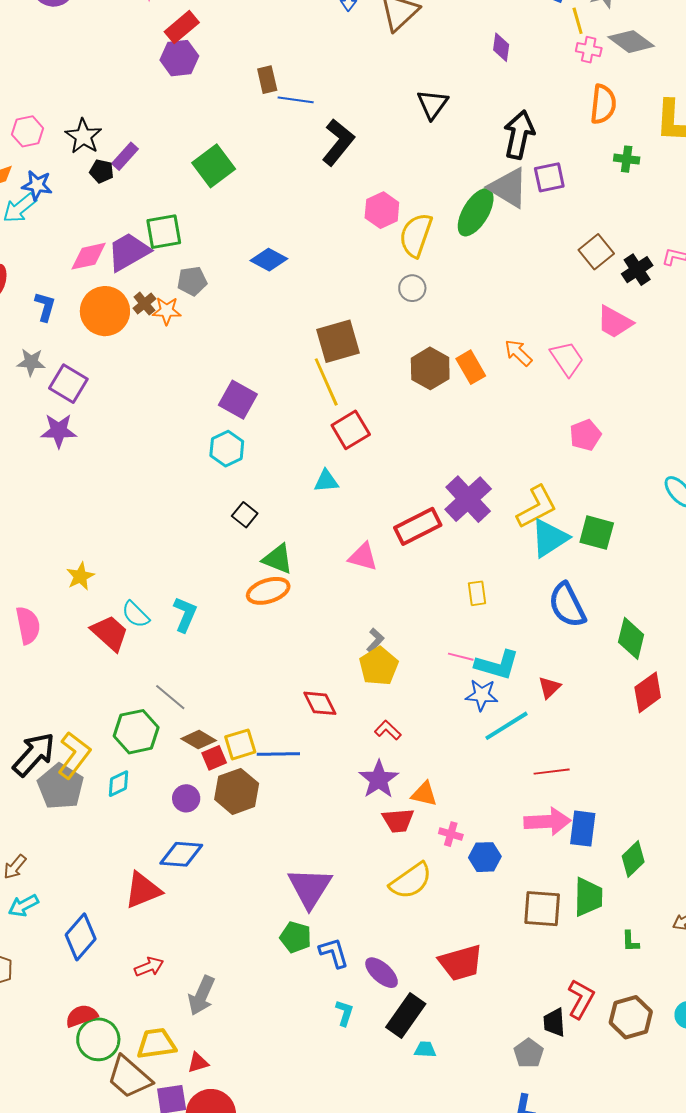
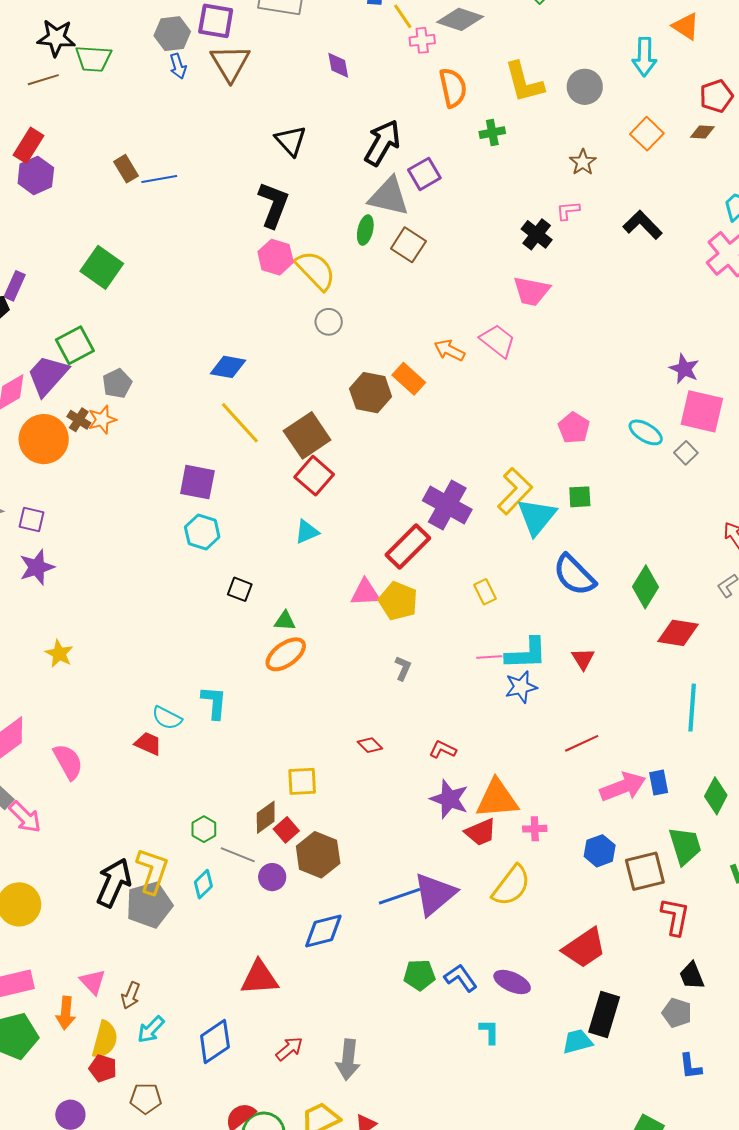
black arrow: (519, 135) -> (382, 143), turned 36
black L-shape: (338, 142) -> (273, 205), moved
green ellipse: (476, 212) -> (365, 230), size x0.6
yellow semicircle: (416, 235) -> (316, 270), turned 135
brown square: (596, 252) -> (408, 245), moved
blue diamond: (269, 260) -> (228, 367), moved
brown square: (338, 341) -> (307, 435), moved
yellow line: (326, 382) -> (240, 423), moved
purple square: (68, 384) -> (31, 519), size x0.7
pink pentagon: (585, 435) -> (574, 428), moved
green square: (597, 533) -> (580, 497), size x0.7
green triangle: (278, 559) -> (285, 621), size x0.7
yellow star: (80, 576) -> (59, 654), moved
red trapezoid: (110, 633) -> (148, 744), size x0.7
green diamond: (631, 638) -> (645, 587), turned 36
yellow pentagon: (379, 666) -> (398, 601), moved
red diamond: (648, 692) -> (678, 633), turned 63
gray line: (170, 697) -> (238, 855), moved
red diamond: (320, 703) -> (370, 745), size x0.7
cyan line: (507, 726) -> (692, 708), moved, turned -36
green hexagon: (136, 732) -> (204, 829), size x0.6
brown diamond: (199, 740) -> (266, 817), turned -48
yellow square: (240, 744) -> (302, 781), moved, turned 32
blue line: (278, 754) -> (399, 896), moved
red line: (552, 772) -> (582, 743), moved
gray pentagon: (61, 787) -> (149, 905), turned -30
orange triangle: (424, 794) -> (497, 799), size x1.6
blue rectangle: (583, 829) -> (659, 783), size x0.7
blue diamond: (181, 854) -> (323, 931), moved
blue hexagon: (485, 857) -> (600, 851), moved
purple triangle: (310, 888) -> (435, 894), moved, turned 36
red triangle: (143, 890) -> (260, 978), turned 36
blue diamond: (81, 937) -> (215, 1042), turned 33
red L-shape: (581, 999) -> (675, 917), moved
black rectangle: (406, 1015) -> (604, 1015), moved
cyan trapezoid: (425, 1050) -> (577, 1042), size x1.4

